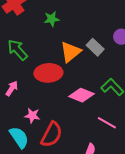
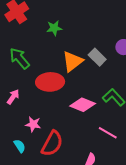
cyan semicircle: (19, 137) -> (20, 146), size x0.6

